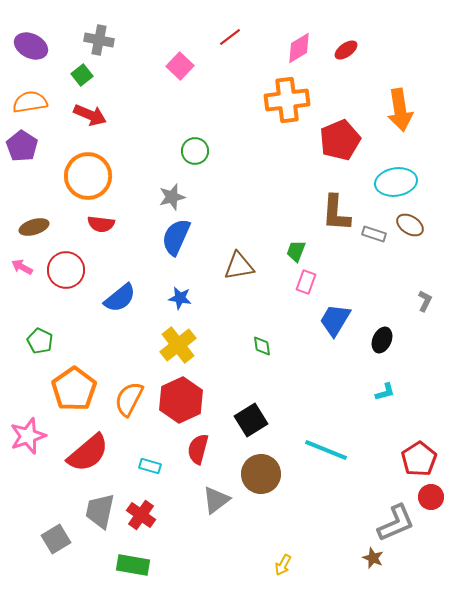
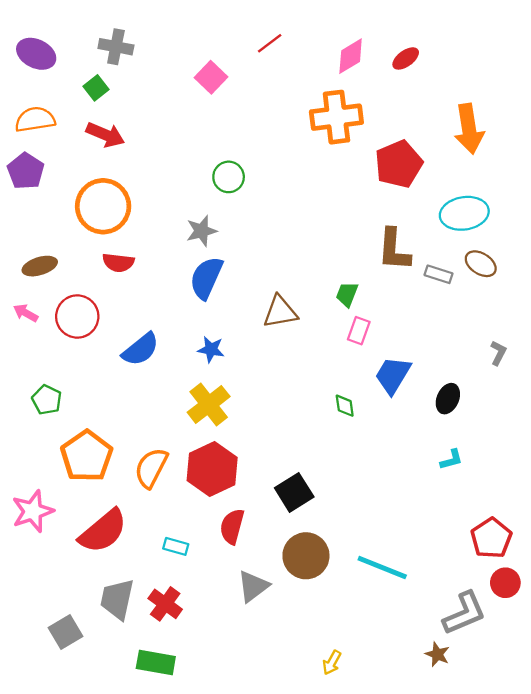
green diamond: (262, 346) -> (345, 406), moved
cyan line: (326, 450) -> (382, 568), moved

